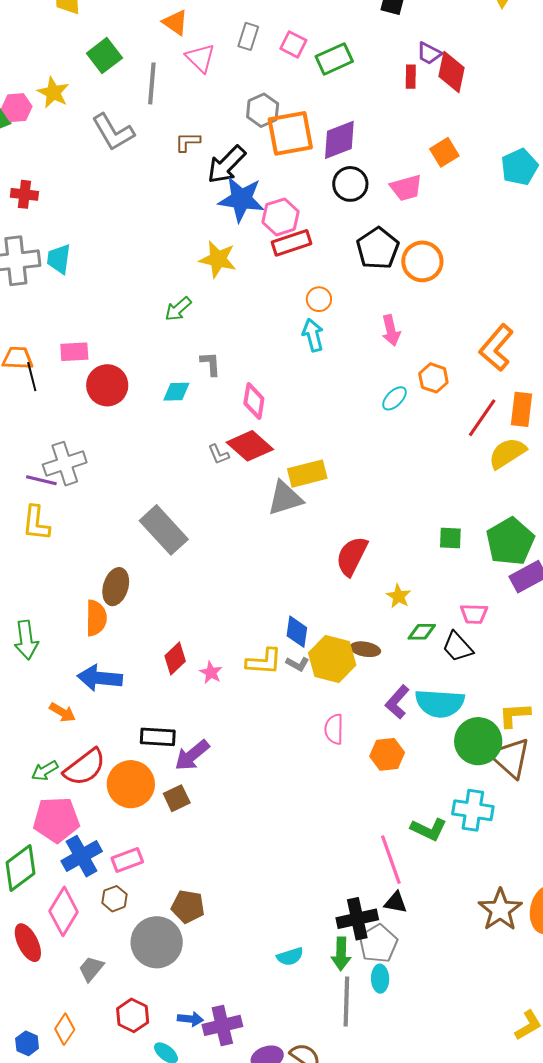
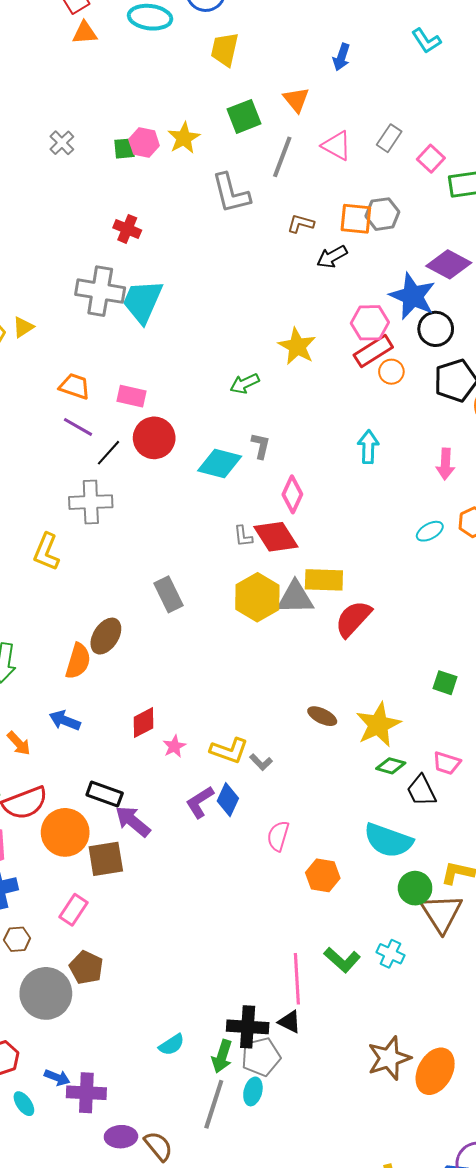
orange triangle: (175, 22) -> (296, 100), moved
pink triangle: (200, 58) -> (337, 146), turned -32
orange square: (290, 133) -> (356, 219), moved, size x0.7
purple diamond: (339, 140) -> (449, 264), turned 33
black arrow: (226, 165) -> (332, 257), size x0.7
black circle: (350, 184) -> (436, 329), moved
blue star: (241, 199) -> (412, 296), moved
red rectangle: (292, 243) -> (373, 351), turned -30
cyan trapezoid: (59, 259) -> (143, 301), size x1.5
orange circle: (319, 299) -> (391, 372), moved
black line: (32, 377) -> (108, 453), moved, turned 40
cyan diamond: (176, 392) -> (220, 463), size x1.5
purple line: (41, 480) -> (78, 427), moved
gray rectangle: (164, 530) -> (168, 594), size x0.7
red semicircle: (352, 556) -> (353, 619), moved
yellow star: (399, 596) -> (378, 725), size x1.8
blue diamond: (297, 632) -> (228, 800), moved
brown ellipse: (365, 649) -> (322, 716), moved
yellow hexagon: (332, 659) -> (257, 597), moved
blue arrow: (100, 678) -> (65, 720), size x0.7
purple L-shape: (397, 702) -> (200, 802), moved
green circle: (478, 741) -> (415, 888), size x0.7
purple arrow: (192, 755) -> (133, 821), turned 63
brown square: (177, 798) -> (106, 859), size x1.4
cyan cross: (473, 810) -> (390, 954), size x0.7
pink rectangle: (127, 860) -> (73, 910), moved, turned -52
cyan semicircle: (290, 957) -> (172, 1045), turned -32

